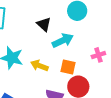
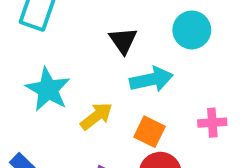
yellow arrow: (39, 66) -> (96, 116), turned 108

